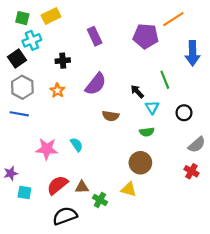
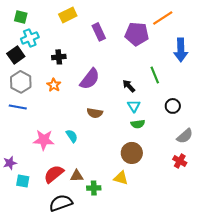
yellow rectangle: (51, 16) -> (68, 15), moved
purple rectangle: (95, 36) -> (99, 32), moved
cyan triangle: (152, 107) -> (134, 106), moved
brown semicircle: (111, 116) -> (95, 113), moved
green cross: (100, 200) -> (94, 188), turned -32

